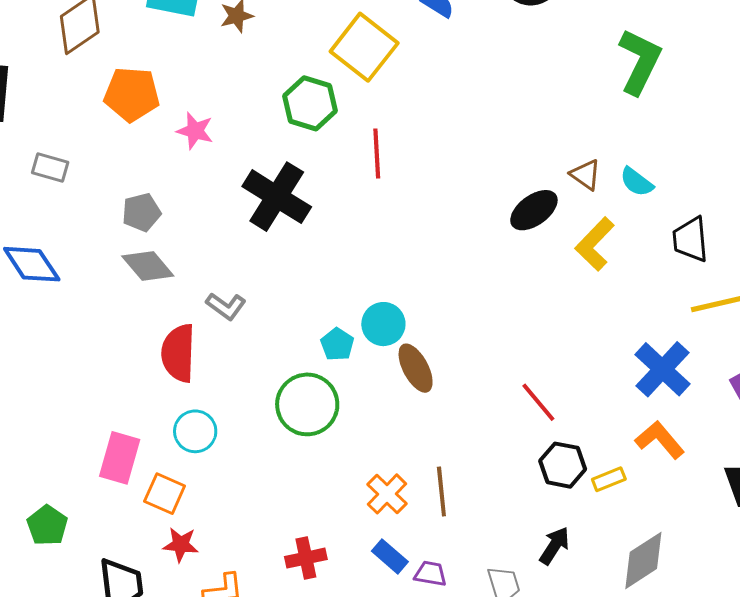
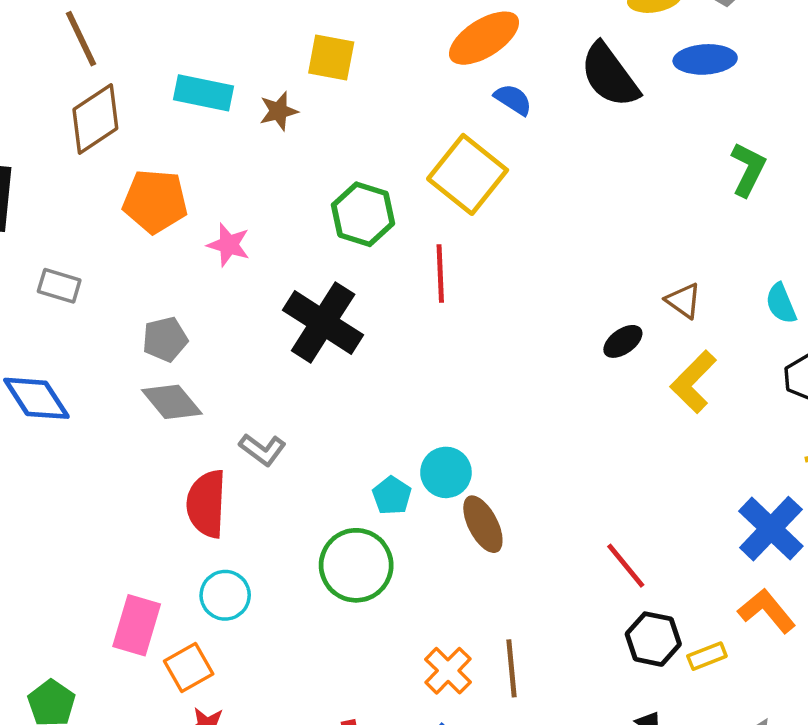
yellow square: (364, 47) -> (468, 174), moved
green L-shape: (640, 62) -> (748, 169), size x0.7
cyan semicircle: (637, 182) -> (781, 303), moved, turned 30
black ellipse: (534, 210) -> (623, 341), size x0.7
orange square: (165, 494) -> (189, 668), turned 36

